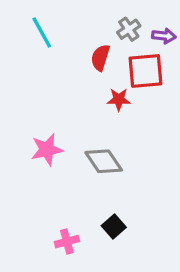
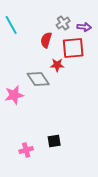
gray diamond: (104, 161) -> (38, 79), moved
black square: (114, 227) -> (54, 141), turned 32

